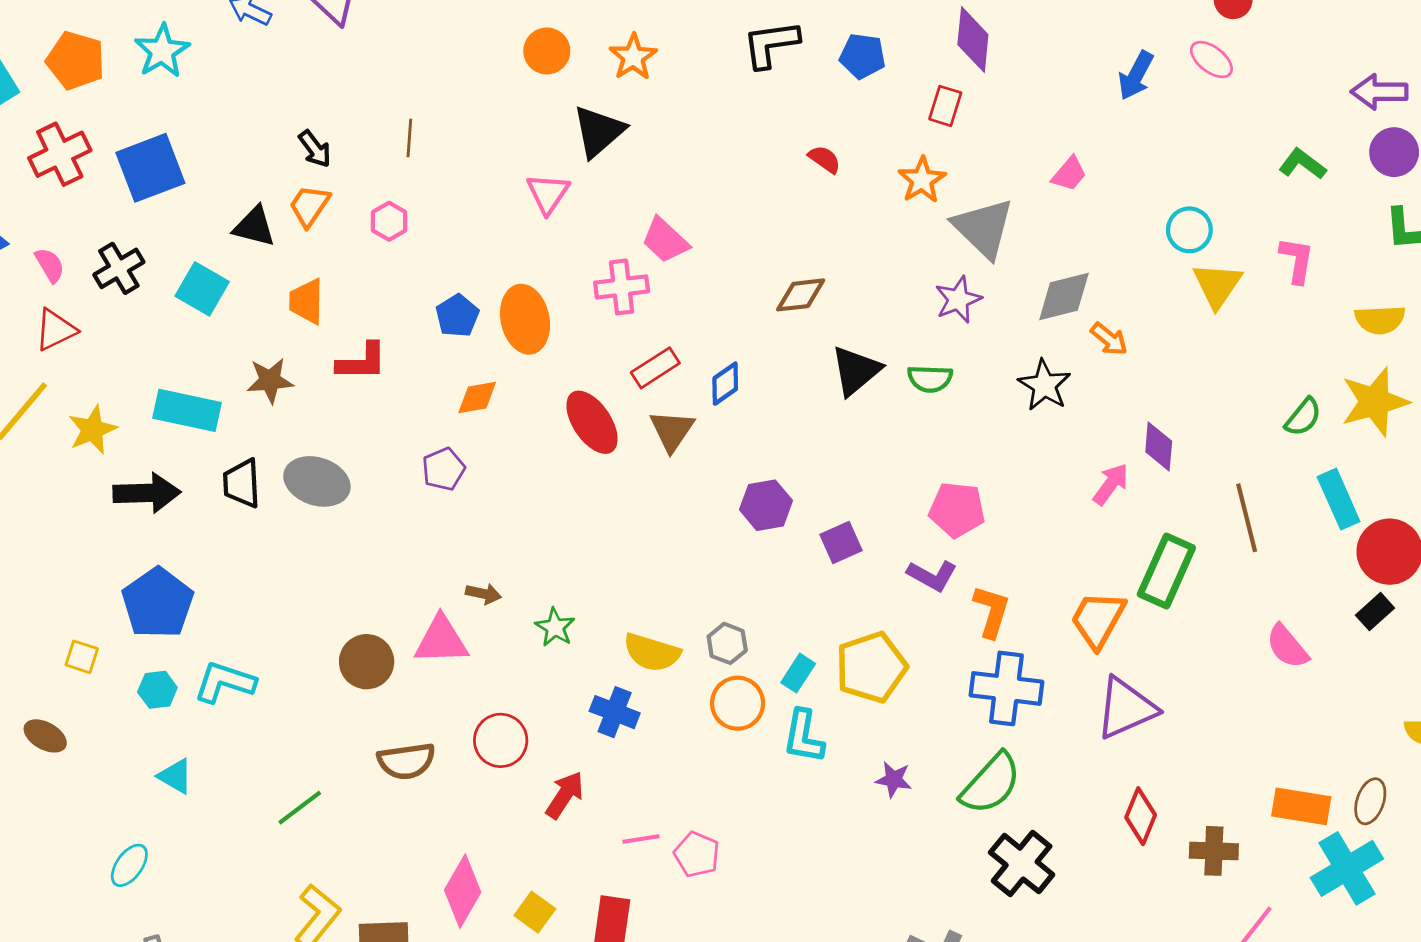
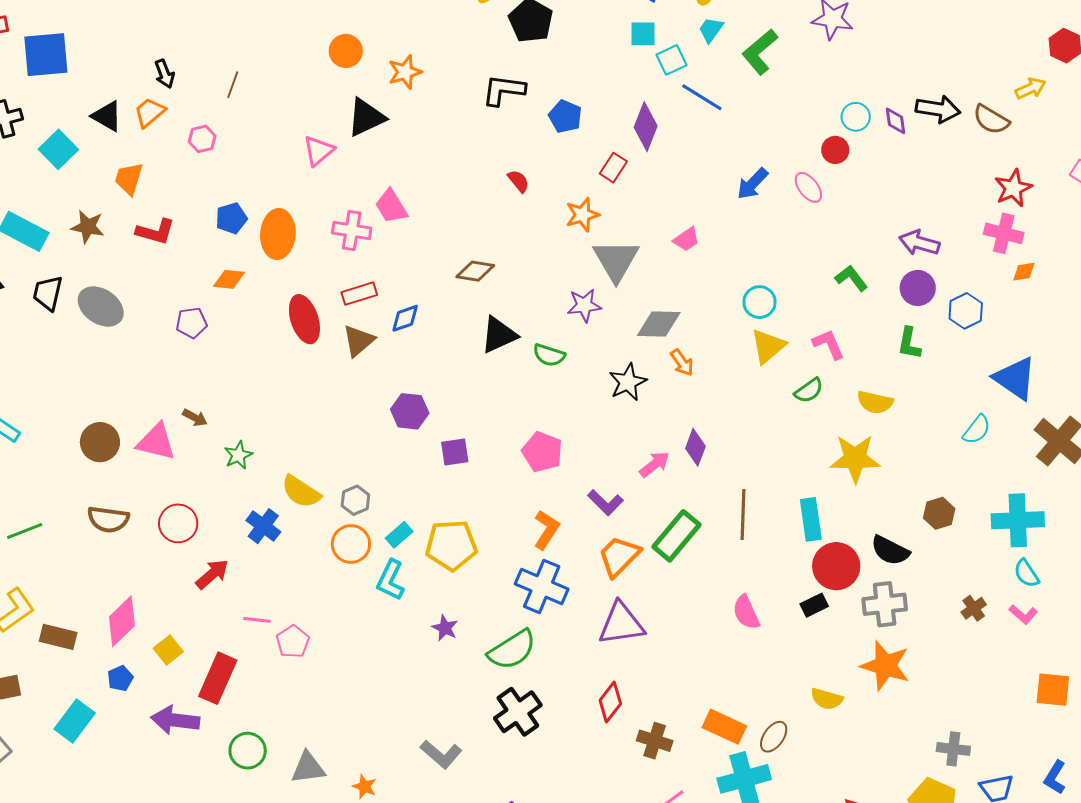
pink L-shape: (1297, 260) -> (829, 344), turned -48
green semicircle: (1303, 417) -> (809, 390), moved
purple L-shape: (932, 576) -> (605, 503), moved

